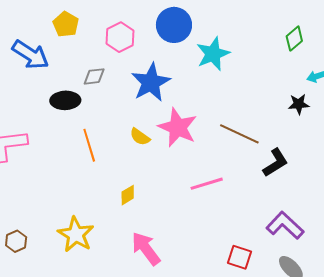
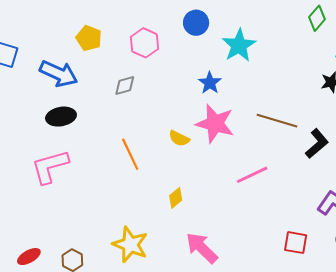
blue circle: (174, 25) -> (196, 23), size x0.7
blue star: (151, 82) -> (210, 83), moved, size x0.6
black ellipse: (65, 100) -> (61, 117), moved

